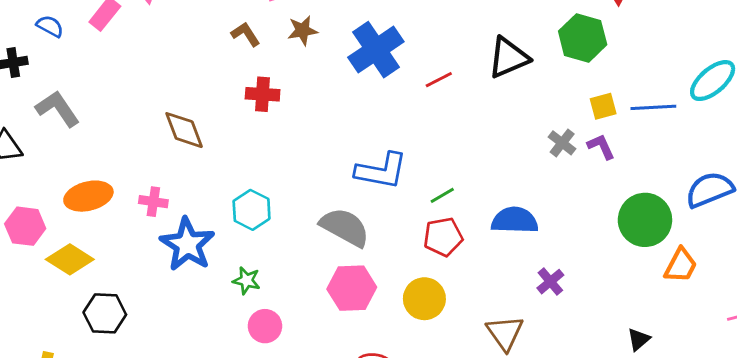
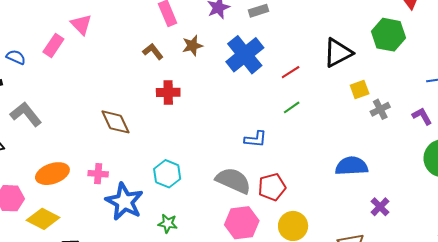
yellow square: (603, 106) -> (360, 90), moved
gray cross: (562, 143) -> (380, 109), turned 30
purple L-shape: (601, 147) -> (422, 116), moved
blue L-shape: (381, 171) -> (256, 139), size x0.6
green line: (442, 195) -> (292, 107), moved
red pentagon: (443, 237) -> (272, 187), moved

